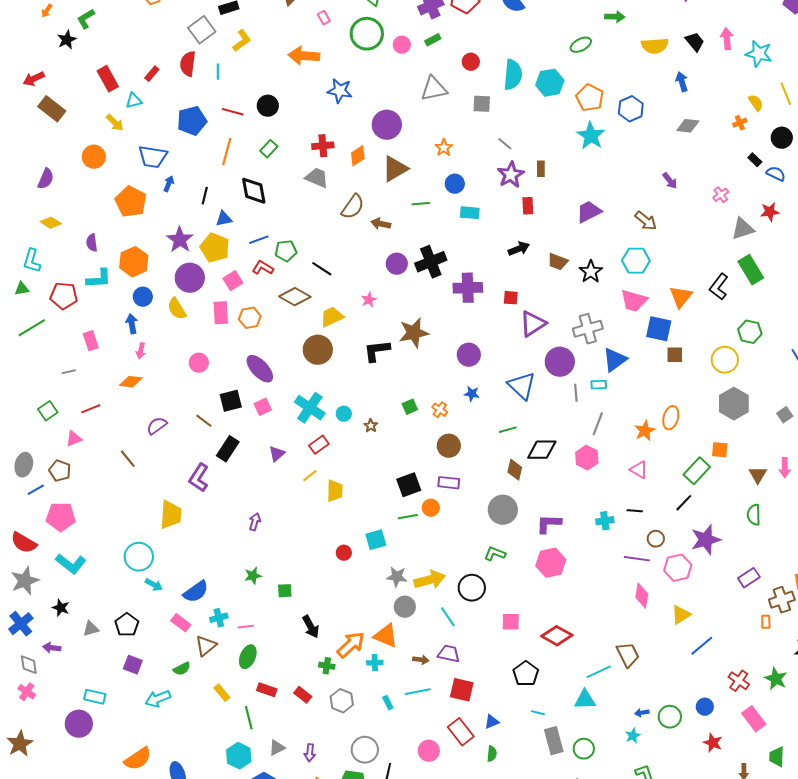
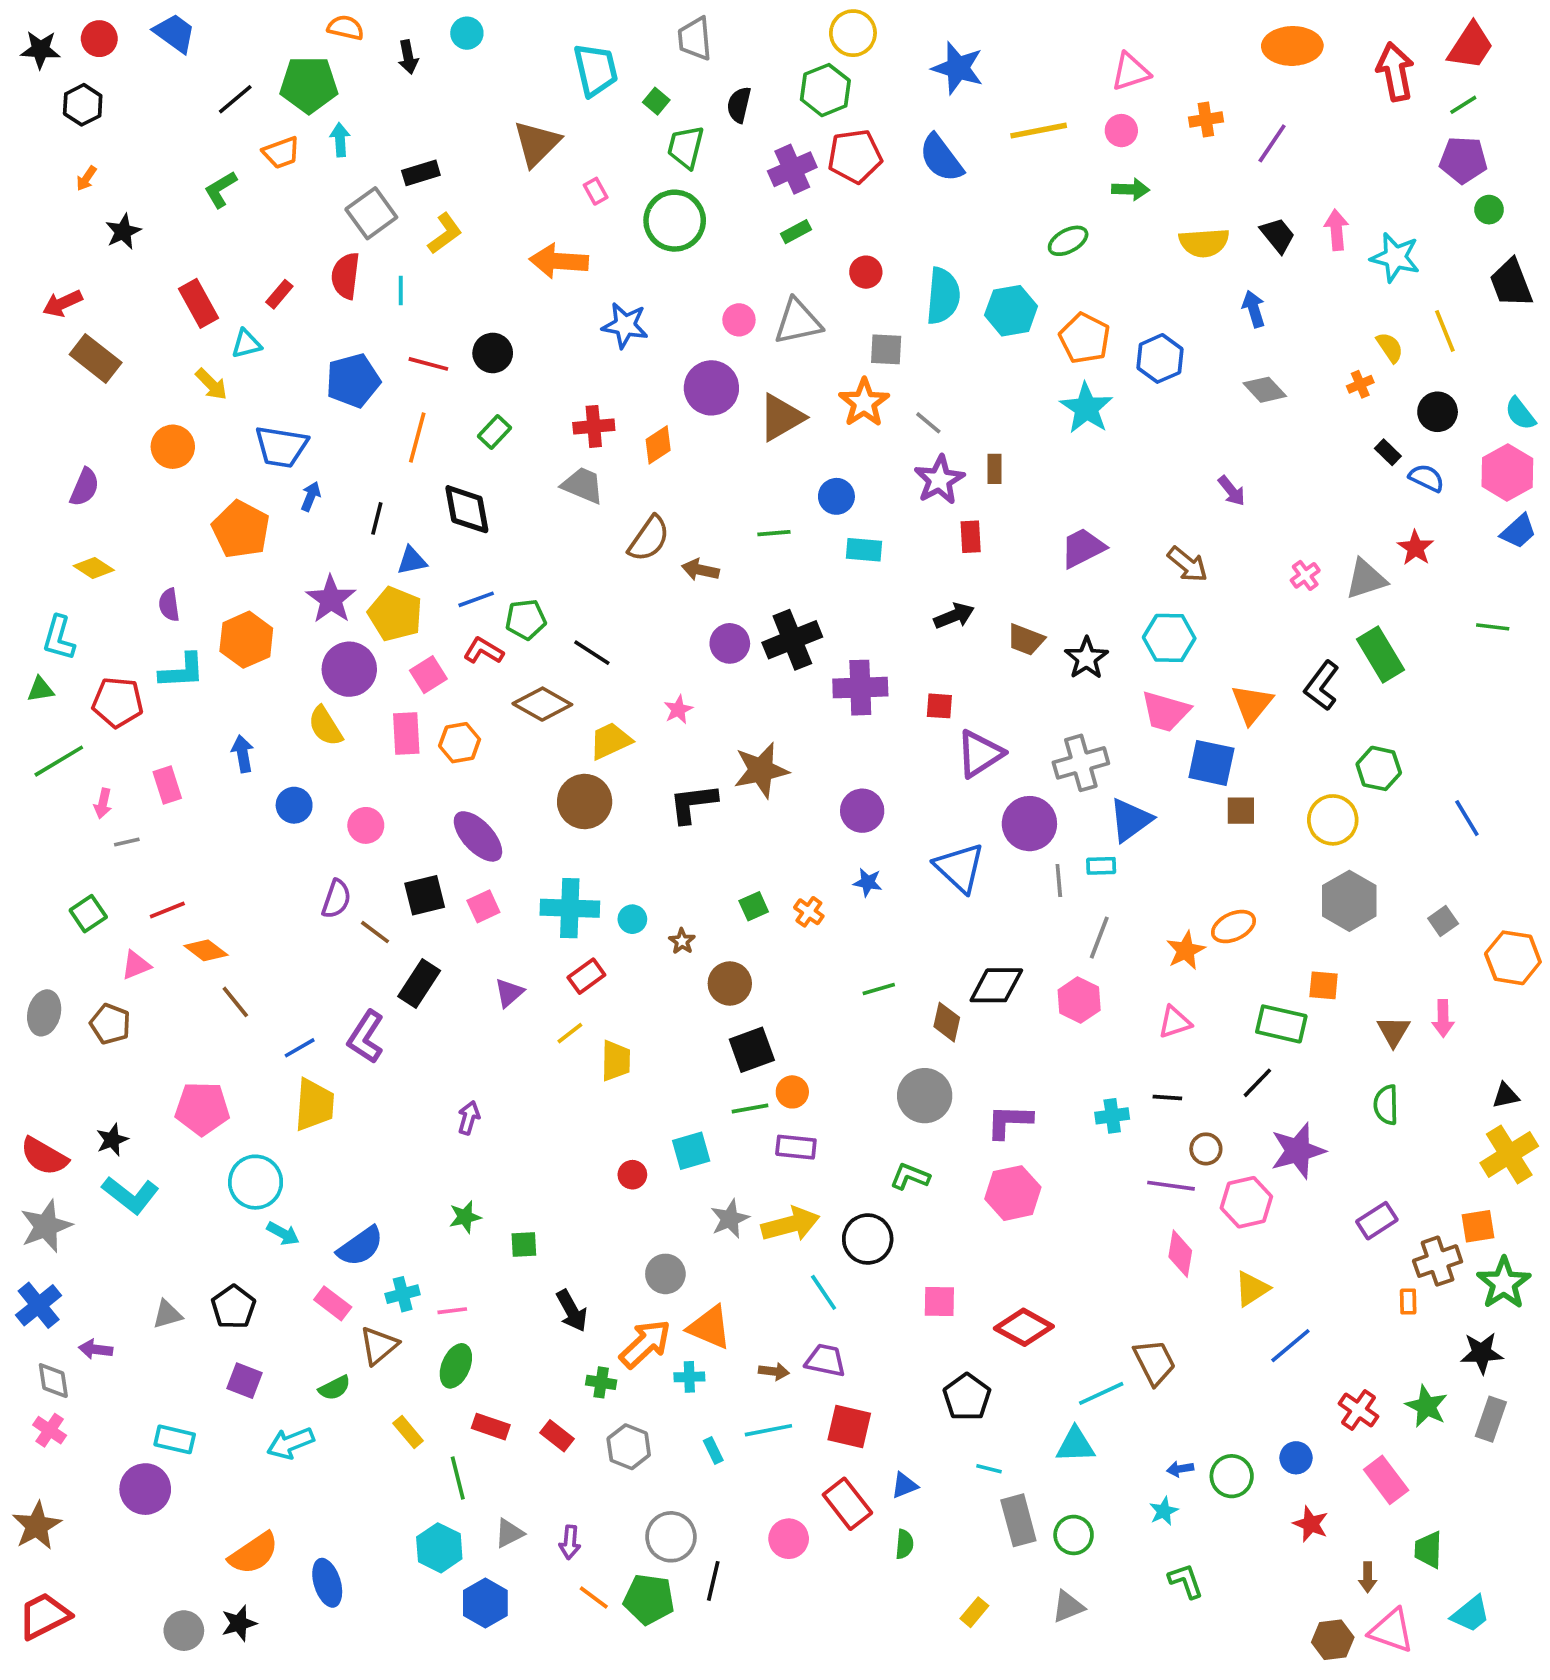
green L-shape: (86, 19) -> (221, 189), moved
pink circle: (402, 45) -> (739, 320), moved
gray diamond: (688, 126) -> (1265, 390), turned 40
orange star: (444, 148) -> (864, 403), moved, size x1.5
brown triangle: (395, 169) -> (781, 417), moved
pink cross: (721, 195) -> (1305, 575), moved
red star: (770, 212) -> (1415, 548), turned -30
blue circle: (143, 297) -> (294, 805), moved
pink arrow: (141, 351) -> (103, 803), moved
orange diamond: (131, 382) -> (206, 950), moved, turned 30
cyan cross: (310, 408) -> (570, 908), turned -32
orange ellipse: (671, 418) -> (1233, 927), turned 50
purple semicircle: (157, 426) -> (336, 899), moved, turned 145
green line: (508, 430) -> (879, 989), moved
brown circle: (449, 446) -> (730, 983), moved
pink triangle: (639, 470) -> (1175, 1022), turned -48
green rectangle: (697, 471) -> (1281, 1024), turned 60
purple rectangle: (449, 483) -> (796, 1147), moved
blue line: (36, 490) -> (300, 1048), moved
pink pentagon: (61, 517) -> (202, 1109), moved
gray star: (397, 577) -> (730, 1219), turned -30
gray circle: (405, 607) -> (665, 1274), moved
black star: (61, 608) -> (112, 1140), moved, turned 30

